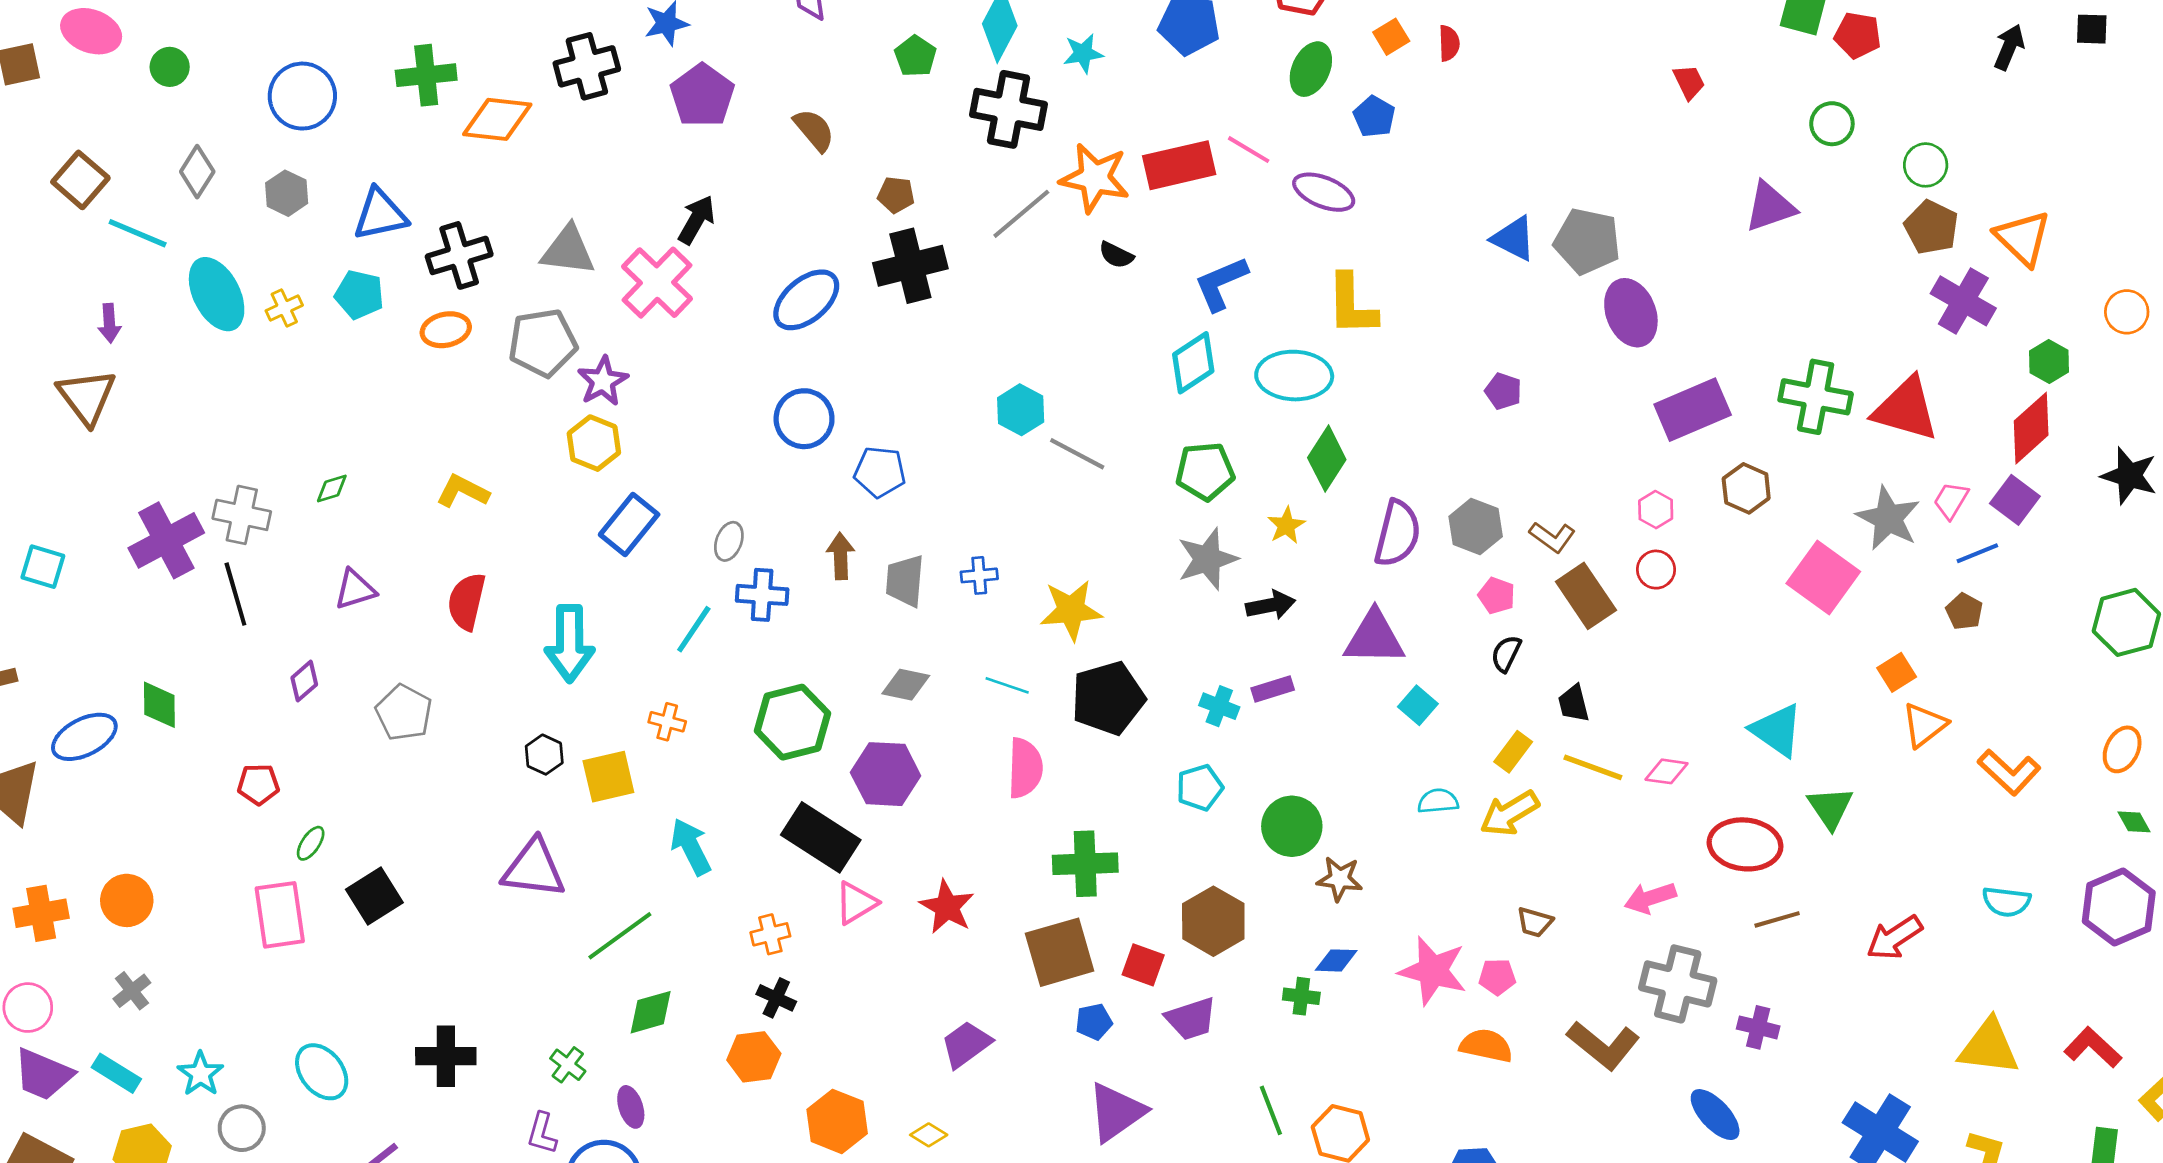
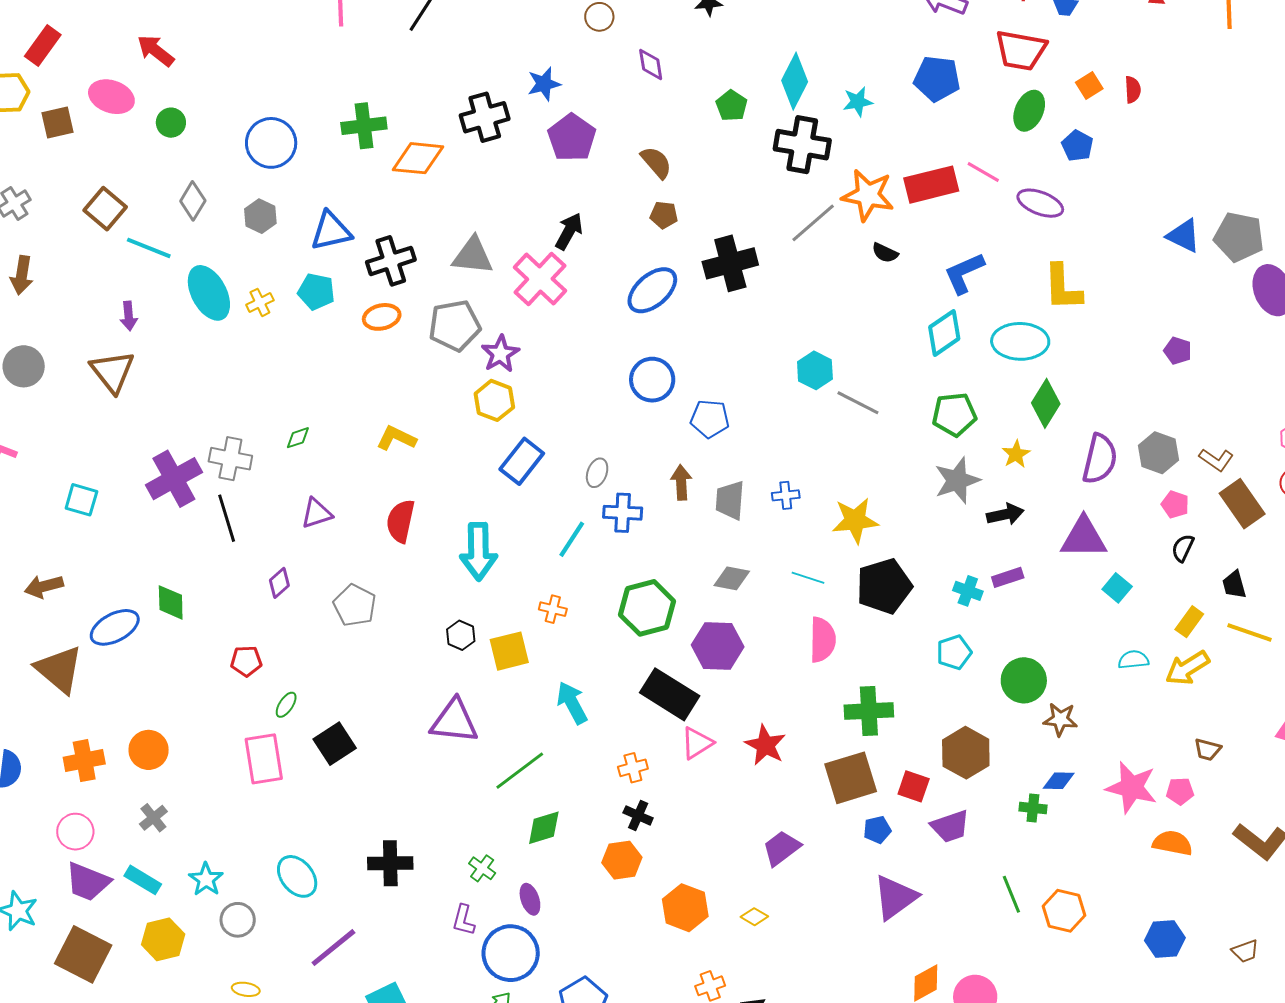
brown pentagon: (896, 195) -> (664, 215), moved

